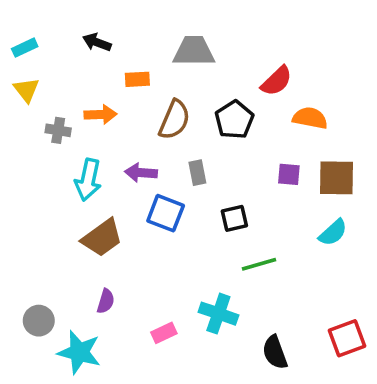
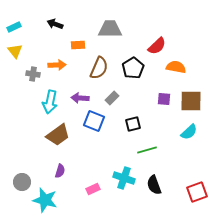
gray rectangle: (197, 173) -> (112, 98), turned 56
black semicircle: (275, 352) -> (154, 185), moved

